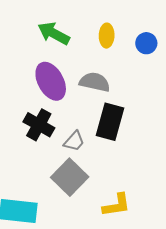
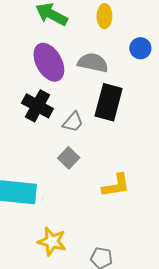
blue circle: (146, 43) -> (140, 48), moved
gray square: (70, 177) -> (69, 158), size x0.6

